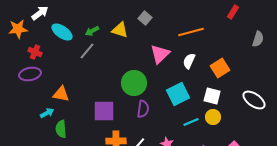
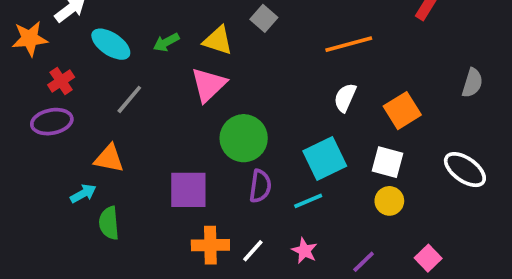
gray semicircle: (258, 39) -> (472, 83), moved
gray line: (87, 51) -> (129, 99), moved
red cross: (35, 52) -> (61, 81), turned 32
pink triangle: (160, 54) -> (209, 85), moved
cyan line: (191, 122) -> (308, 201), moved

